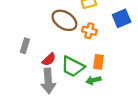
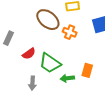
orange rectangle: (99, 62) -> (87, 70), moved
gray arrow: (48, 81) -> (32, 83), moved, size x0.6

